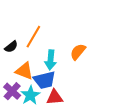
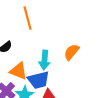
orange line: (33, 37) -> (27, 18), moved, turned -45

